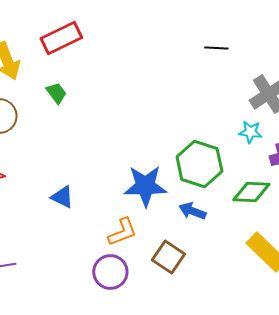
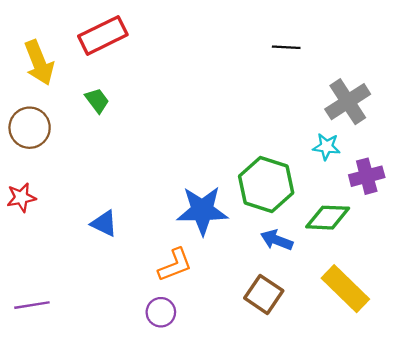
blue arrow: (192, 211) -> (277, 240), moved
brown square: (168, 257) -> (264, 294), moved
purple circle: (110, 272) -> (161, 312), size x0.7

